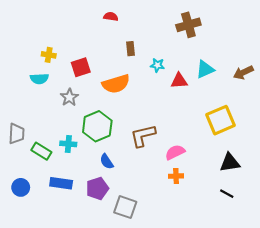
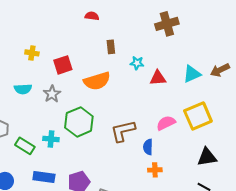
cyan triangle: (205, 69) -> (192, 74), moved
cyan semicircle: (39, 79) -> (23, 89), moved
pink semicircle: (175, 152) -> (166, 123), moved
blue semicircle: (107, 162) -> (148, 147), moved, turned 35

